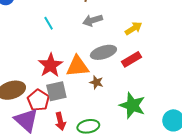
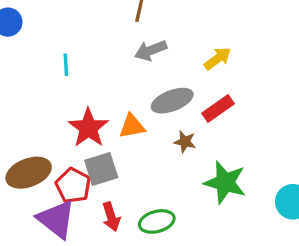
cyan line: (49, 23) -> (66, 65), moved, turned 32
orange triangle: (77, 66) -> (132, 126), size x0.7
brown star: (96, 82) -> (185, 142), moved

